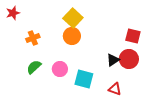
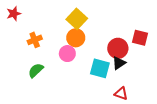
red circle: (129, 59) -> (118, 48), moved
pink circle: (60, 69) -> (67, 54), moved
cyan square: (84, 79) -> (100, 68), moved

